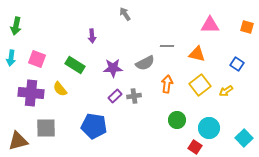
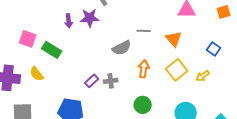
orange square: (247, 27) -> (224, 12), turned -32
orange triangle: (197, 54) -> (174, 39), turned 36
pink square: (37, 59) -> (28, 39), moved
purple star: (113, 68) -> (90, 18), moved
green circle: (177, 120) -> (143, 105), moved

